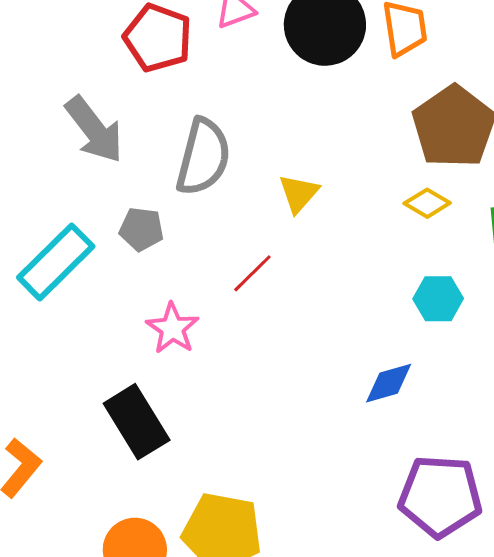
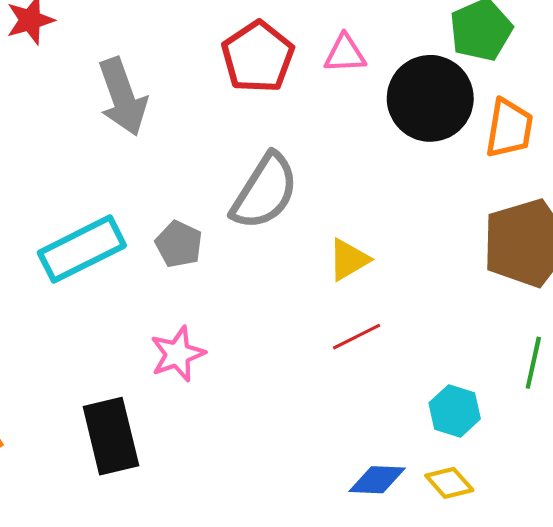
gray arrow: (94, 130) -> (123, 97), moved
yellow diamond: (427, 203) -> (449, 483), moved
red line: (252, 273) -> (357, 337), moved

